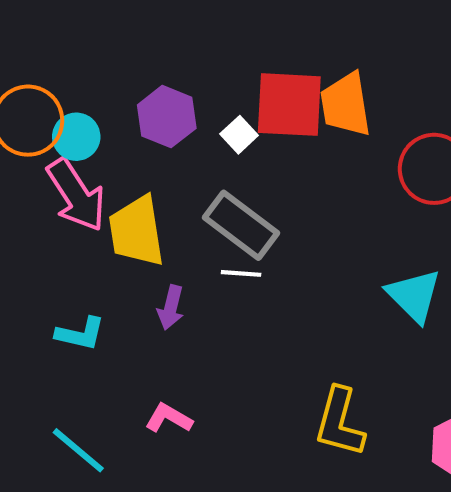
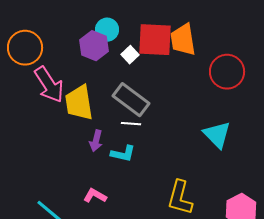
cyan circle: (76, 137) -> (107, 30), moved
cyan L-shape: (80, 334) -> (123, 154), moved

